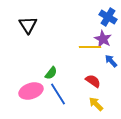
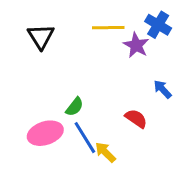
purple star: (103, 39) -> (136, 45), moved
yellow line: (90, 47) -> (108, 28), moved
yellow arrow: (96, 104) -> (105, 152), moved

